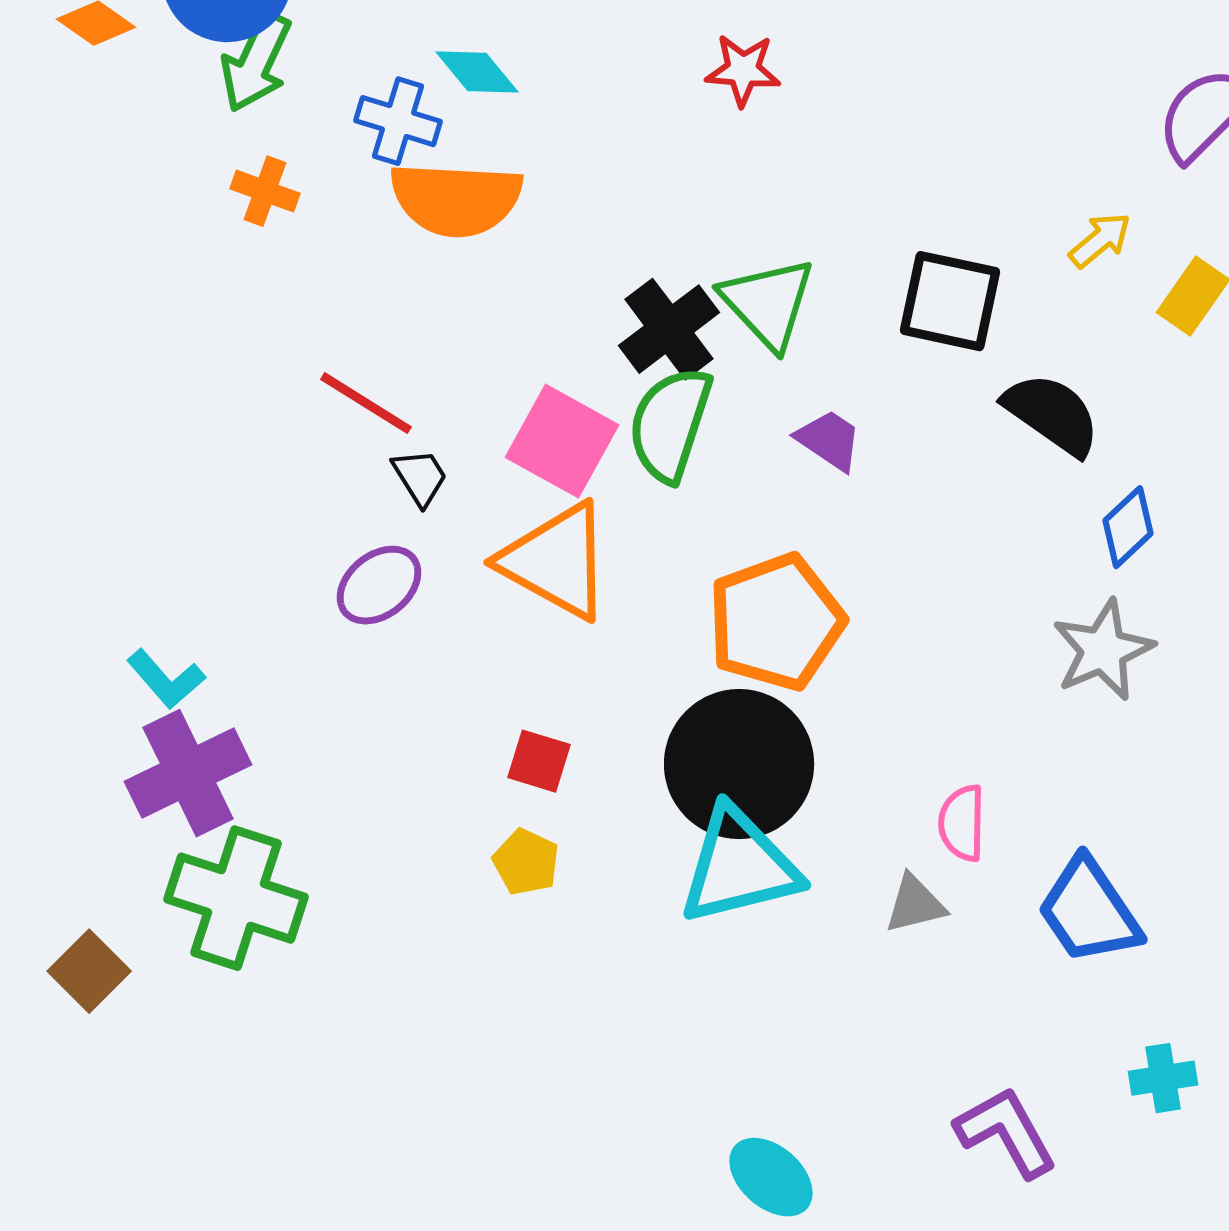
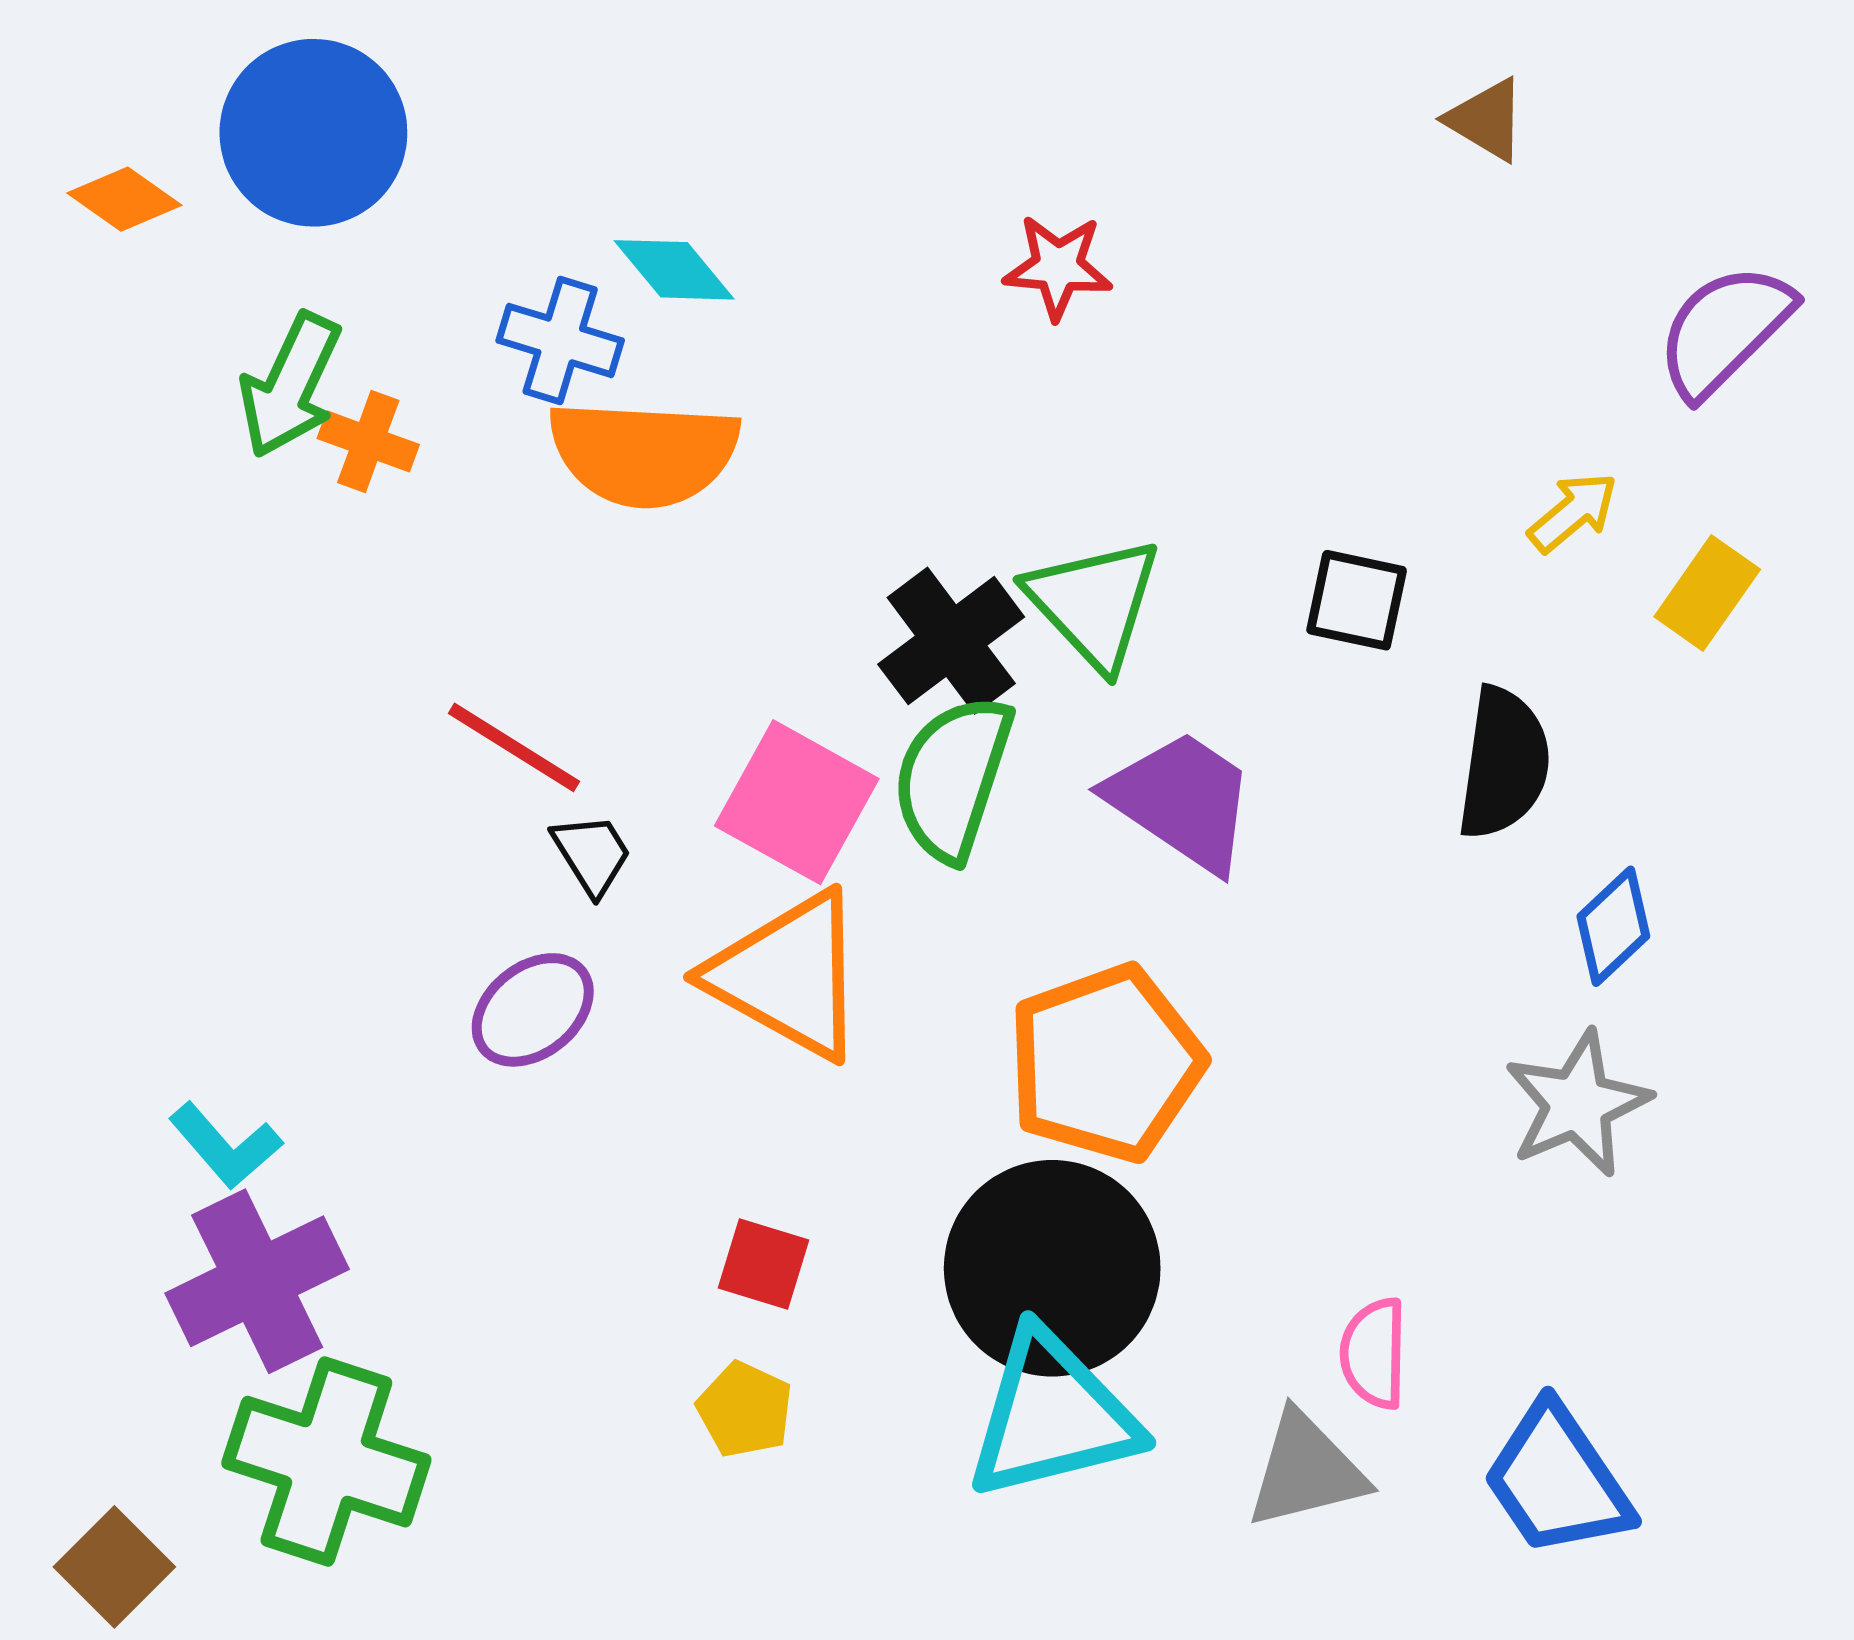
green arrow: (256, 62) -> (290, 385), moved
black square: (950, 301) -> (1357, 600), size x0.7
black semicircle: (1052, 414) -> (1504, 763), turned 63
purple trapezoid: (829, 440) -> (1182, 801), size x1.6
gray triangle: (915, 904) -> (1306, 1470), size x1.4

